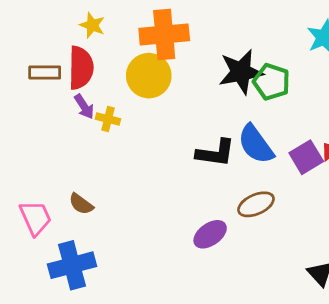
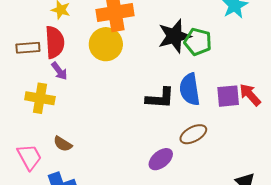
yellow cross: (108, 119) -> (40, 98), moved, size x1.6
blue semicircle: (256, 144) -> (190, 89), turned 32
purple square: (306, 157) -> (228, 96), turned 30

